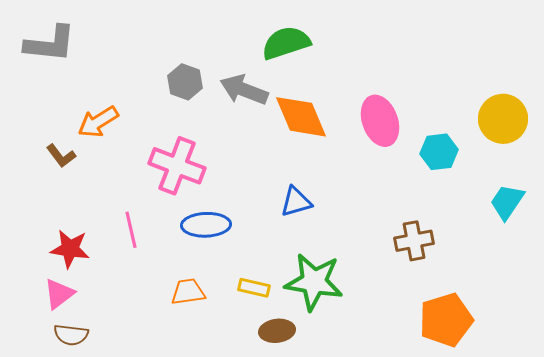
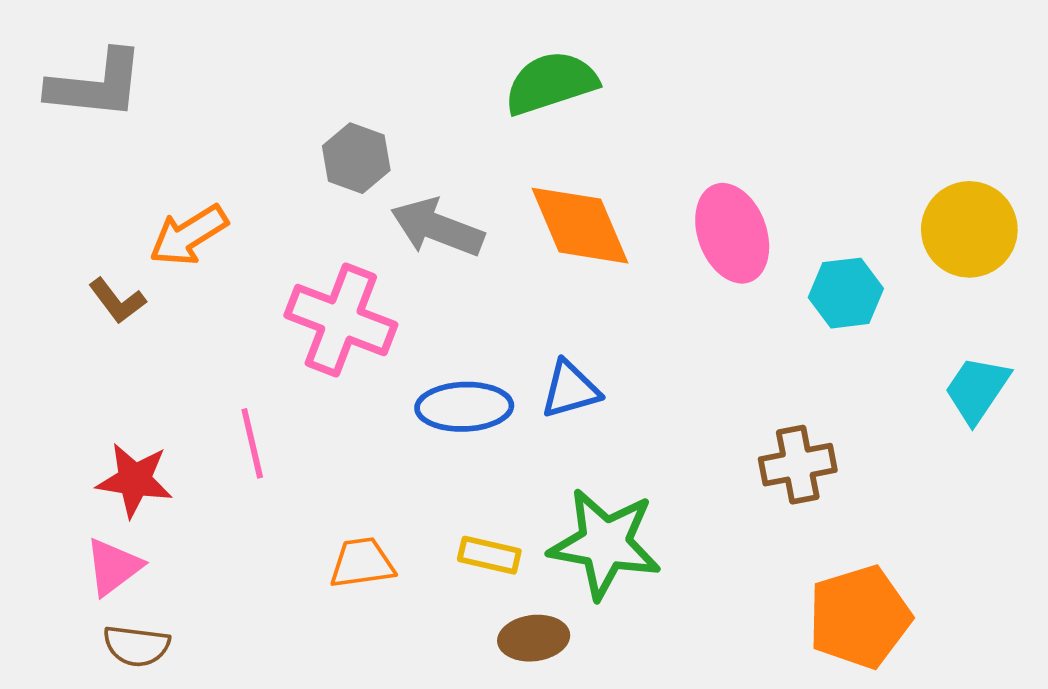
gray arrow: (244, 90) -> (437, 227), moved
blue ellipse: (206, 225) -> (464, 407), moved

